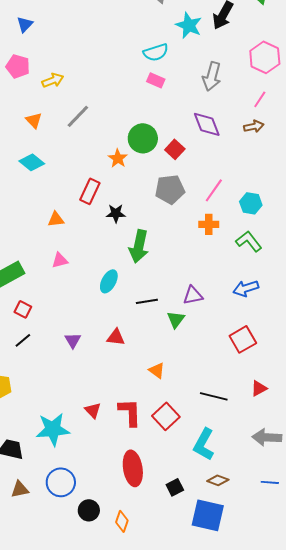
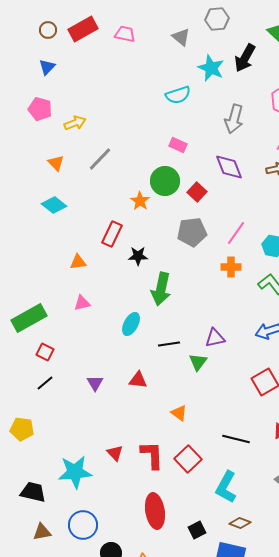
pink rectangle: (156, 80) -> (178, 145), moved

